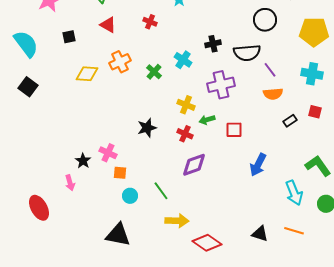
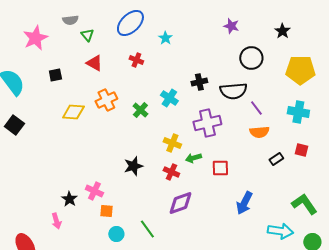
cyan arrow: (294, 193) -> (280, 231), turned -60

